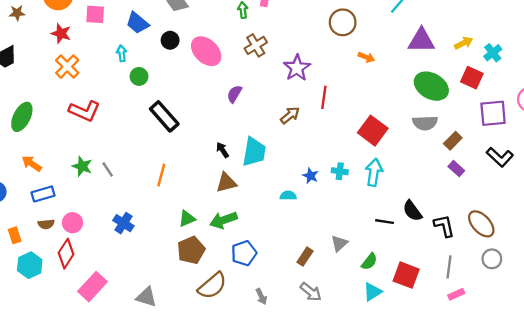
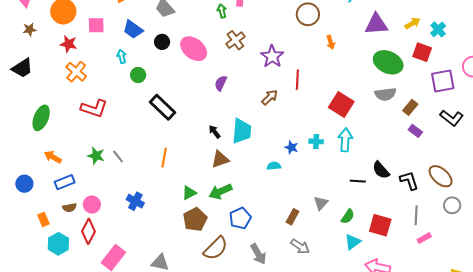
orange arrow: (366, 57) -> (331, 42), turned 56
gray arrow: (261, 296) -> (258, 254), size x1.5

